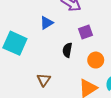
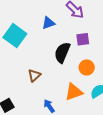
black semicircle: (67, 50) -> (62, 52), size x1.5

